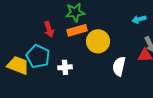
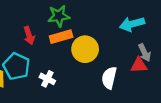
cyan arrow: (139, 19) -> (132, 24), size x1.5
white cross: (65, 67) -> (47, 79), turned 32

